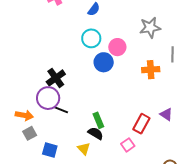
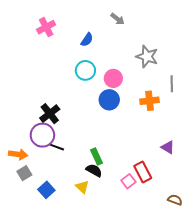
gray star: (150, 28) -> (147, 57), turned 30
blue circle: (104, 62) -> (109, 100), moved
red rectangle: (141, 124) -> (143, 172), moved, turned -54
blue square: (50, 150) -> (46, 190), turned 35

